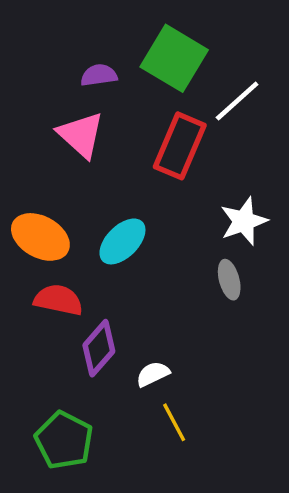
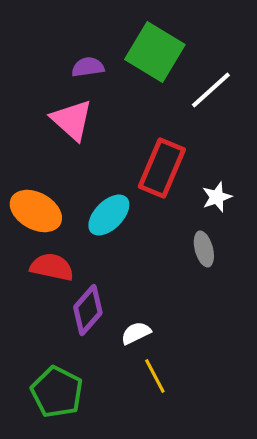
red rectangle: (180, 146) -> (162, 168), moved
white star: (244, 221) -> (217, 197), size x0.7

